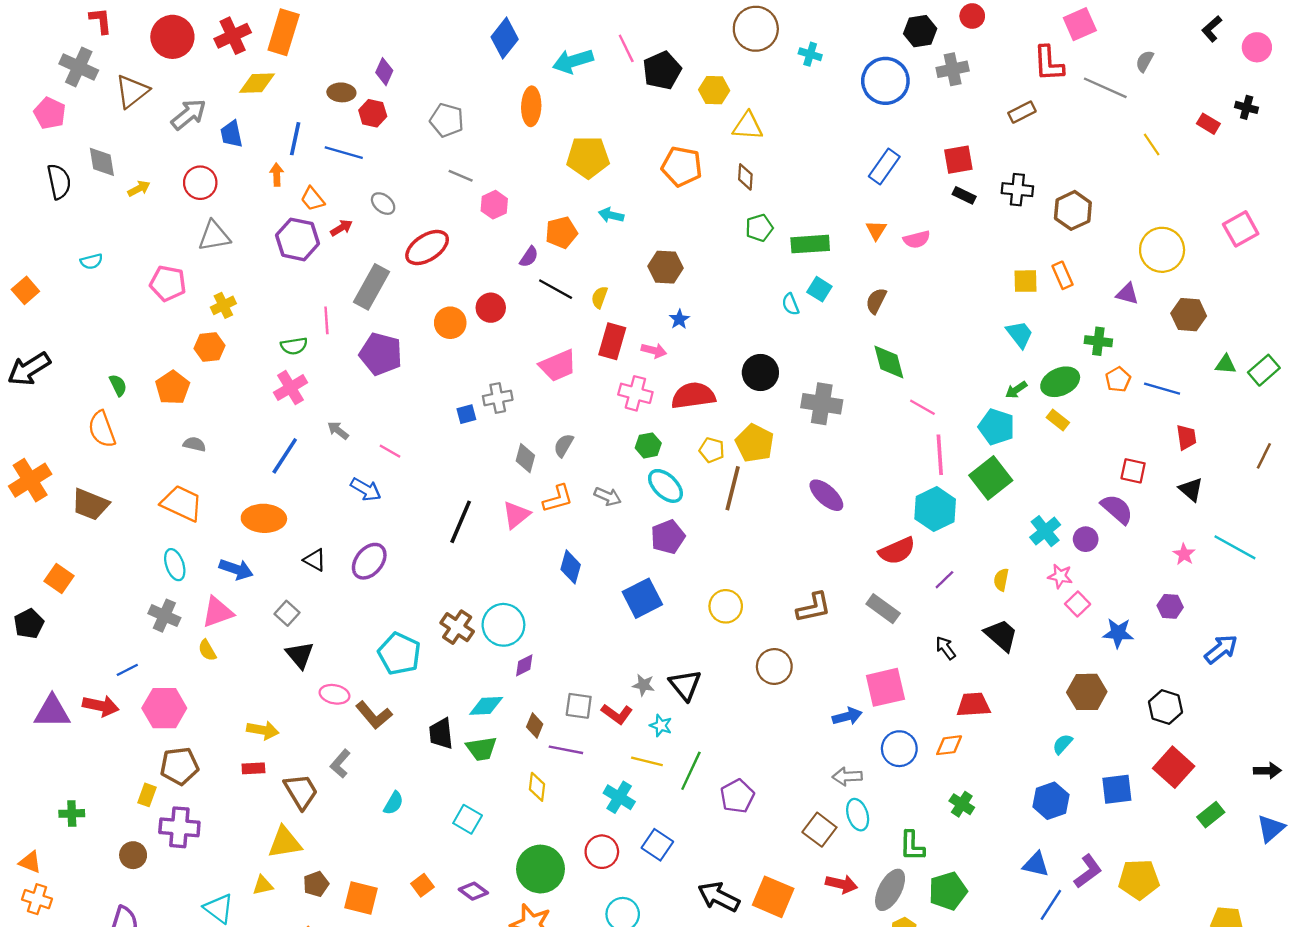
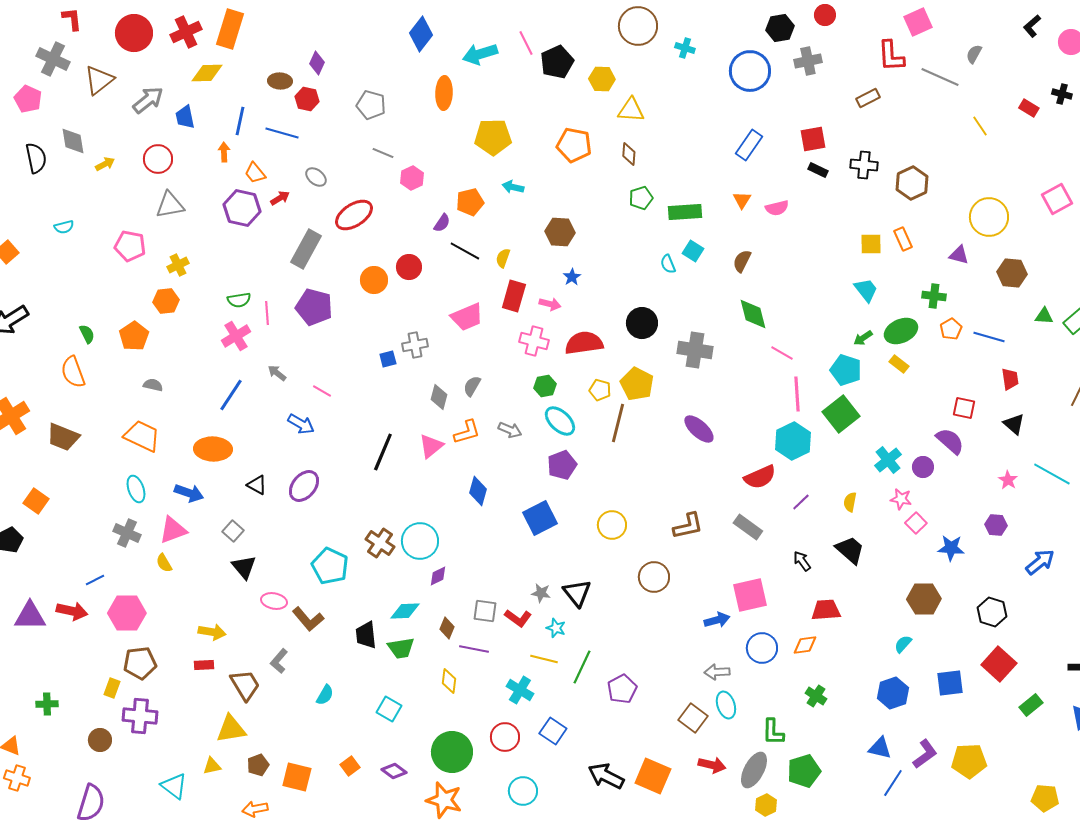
pink line: (326, 320) -> (267, 313), moved

